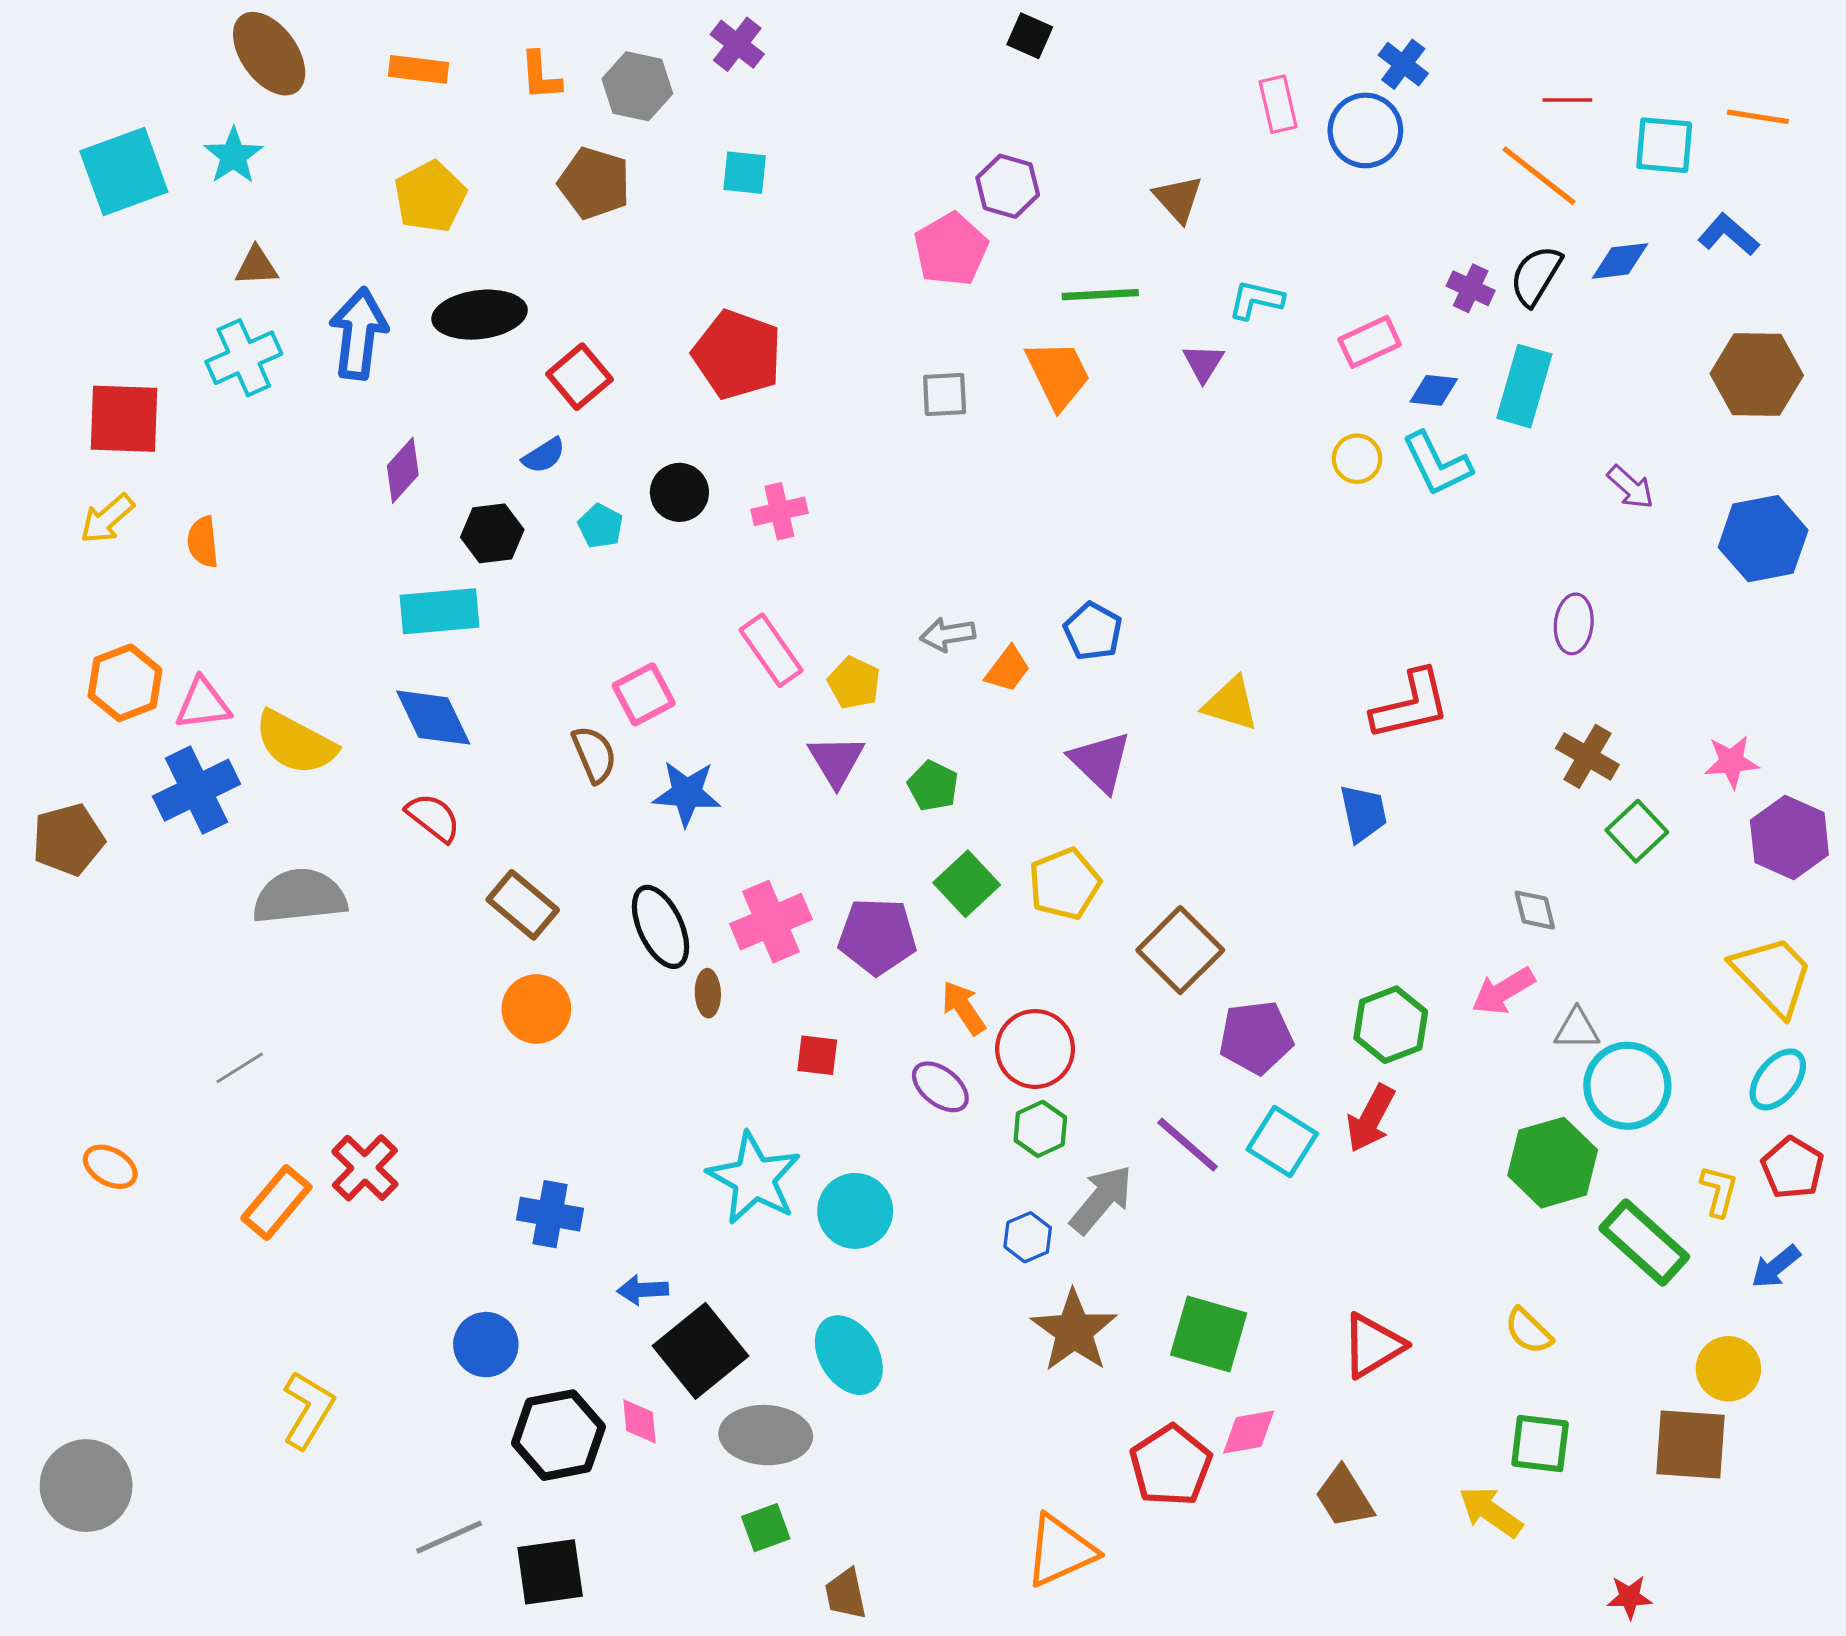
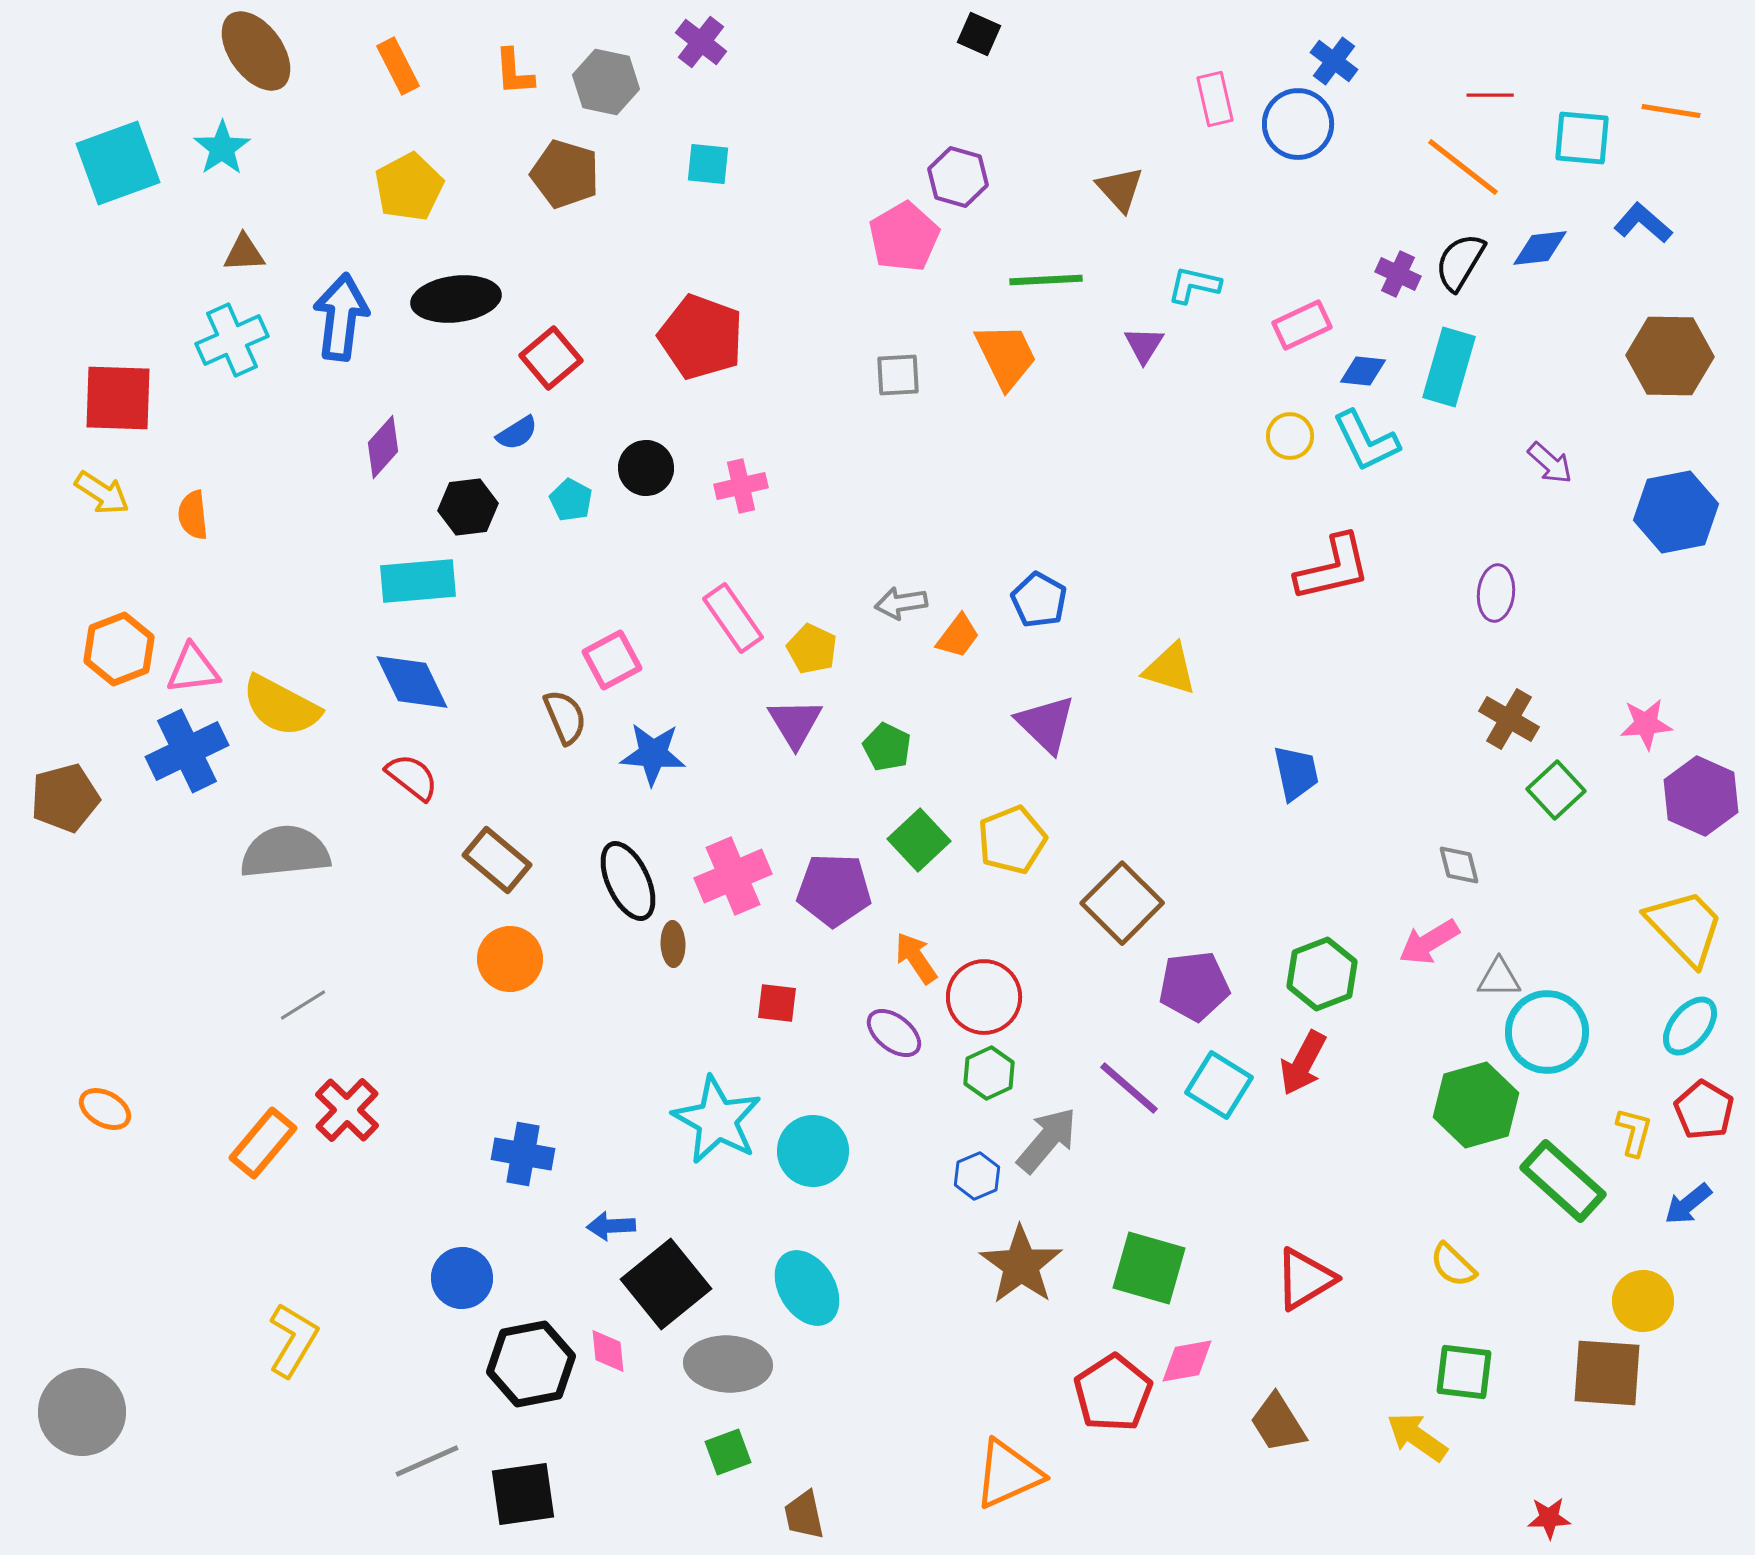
orange rectangle: (419, 69) -> (398, 66), turned 56
yellow arrow: (107, 519) -> (102, 493), turned -106
red L-shape: (1411, 705) -> (1333, 568), moved
gray line: (240, 1068) -> (303, 1005), moved

